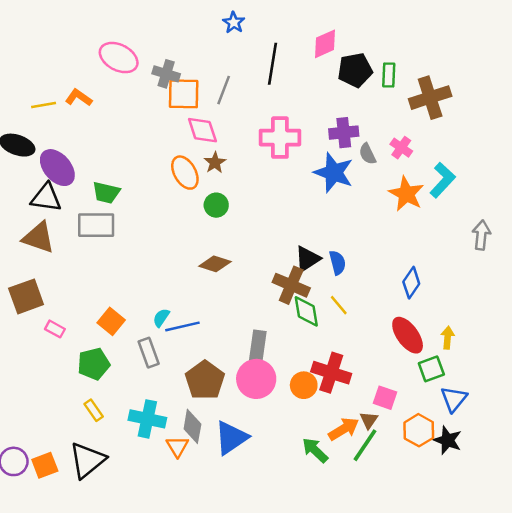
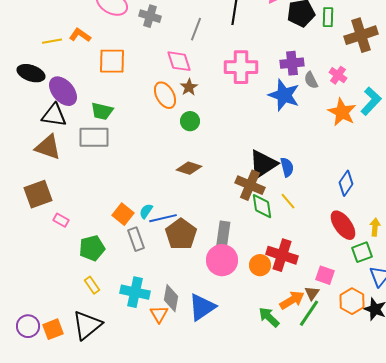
orange square: (184, 94) -> (112, 61), moved
black triangle: (307, 259) -> (263, 164), size x1.4
orange square: (111, 321) -> (123, 214), moved
brown pentagon: (205, 380) -> (181, 234), moved

